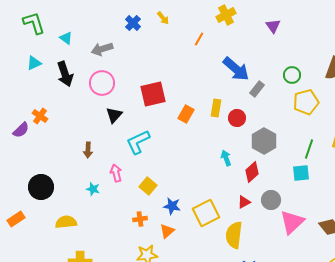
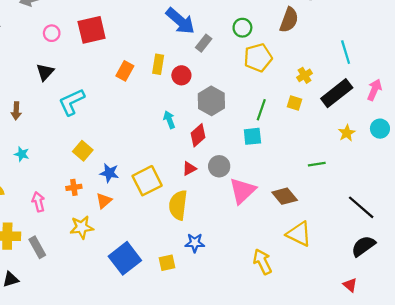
pink circle: (102, 83) -> (52, 33), moved, size x0.6
red square: (153, 94) -> (92, 30), moved
pink arrow: (116, 173) -> (38, 202), moved

